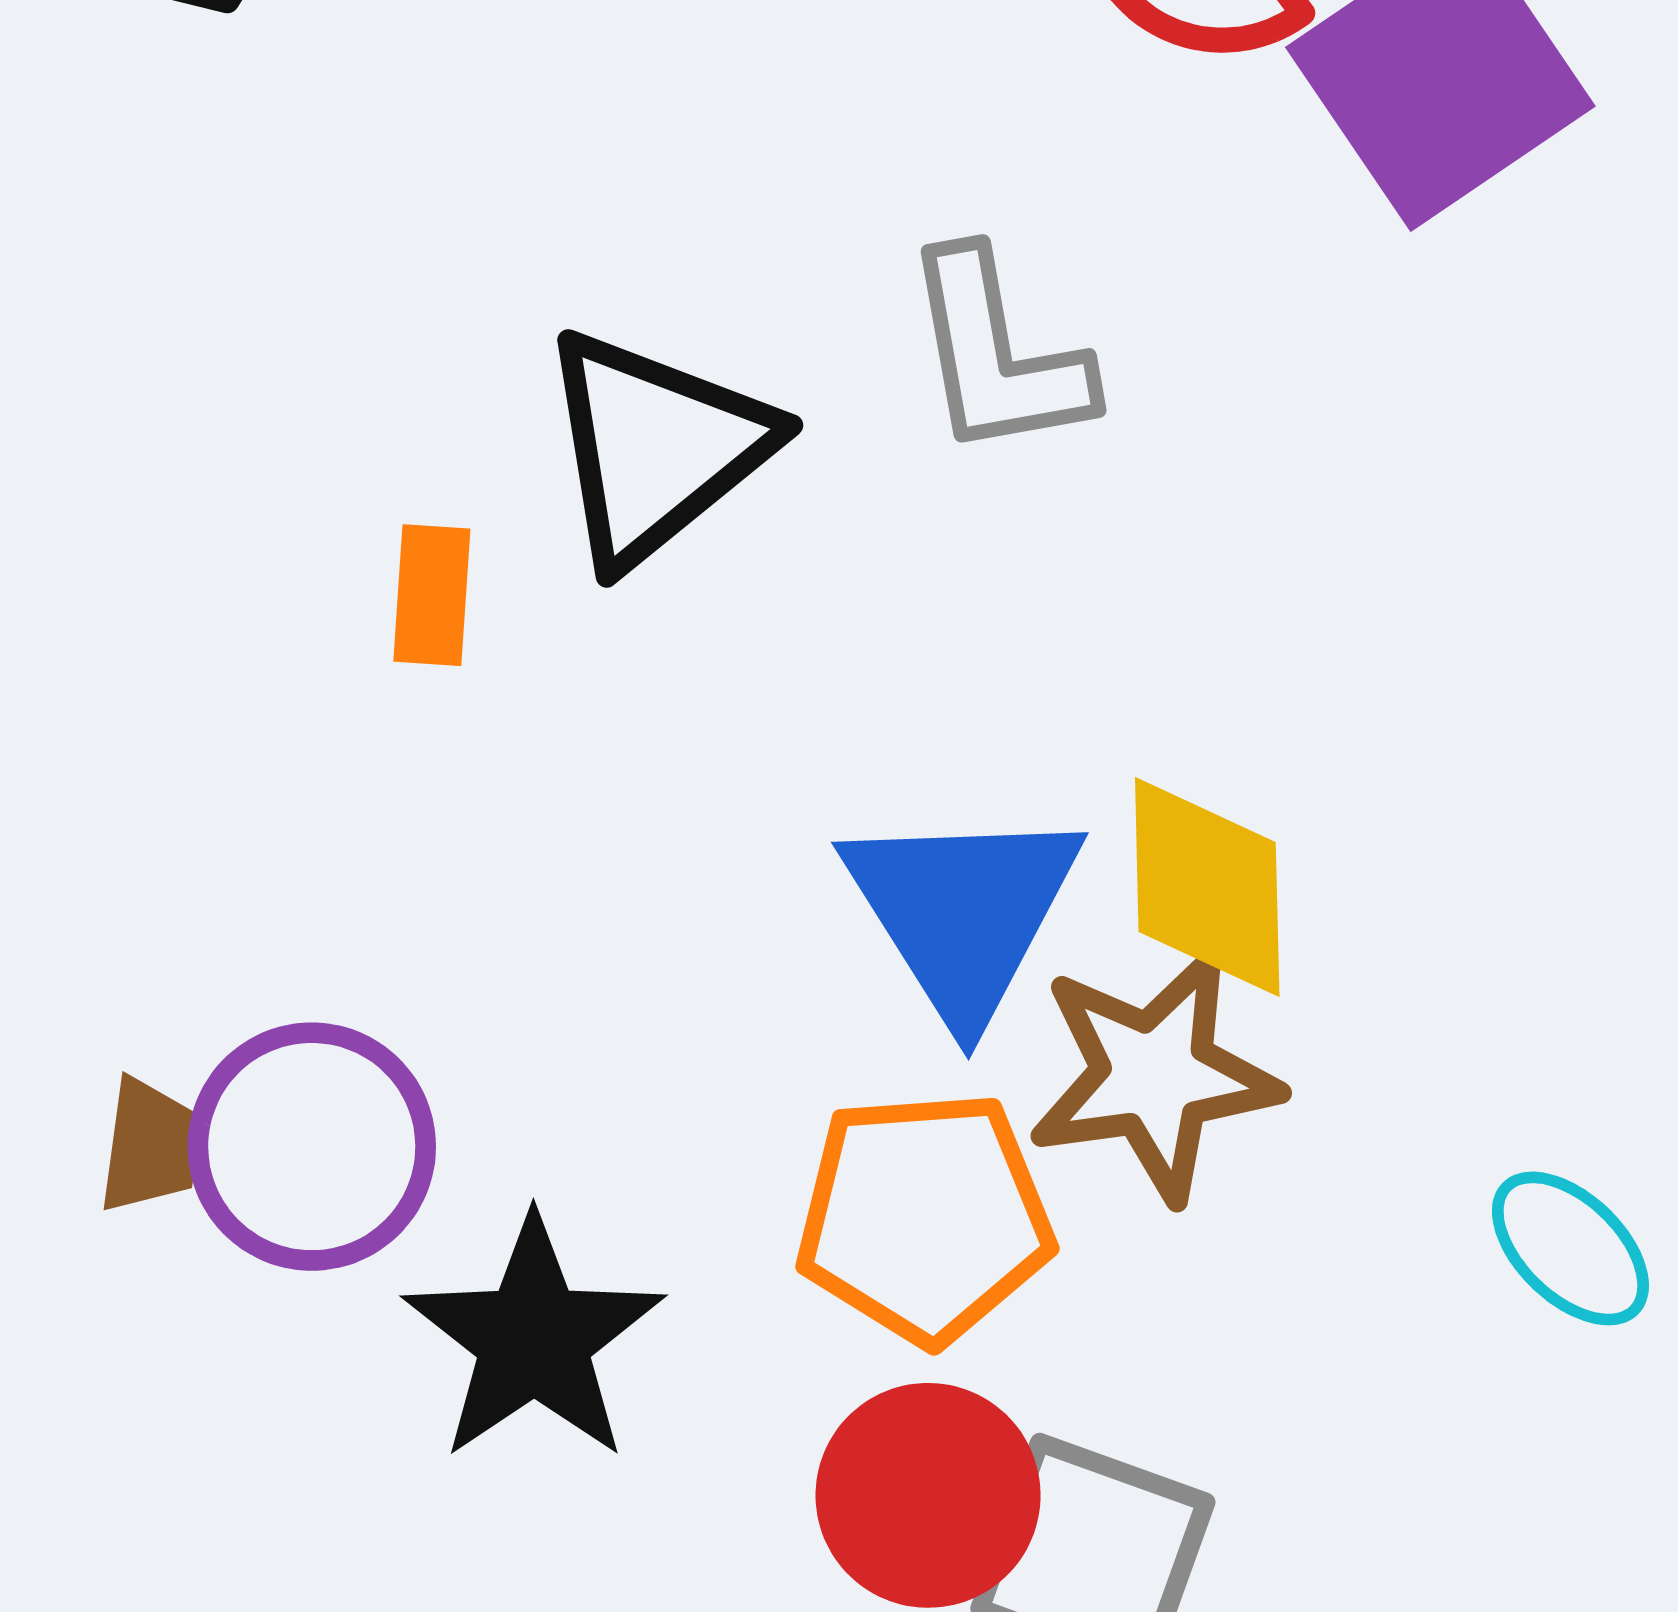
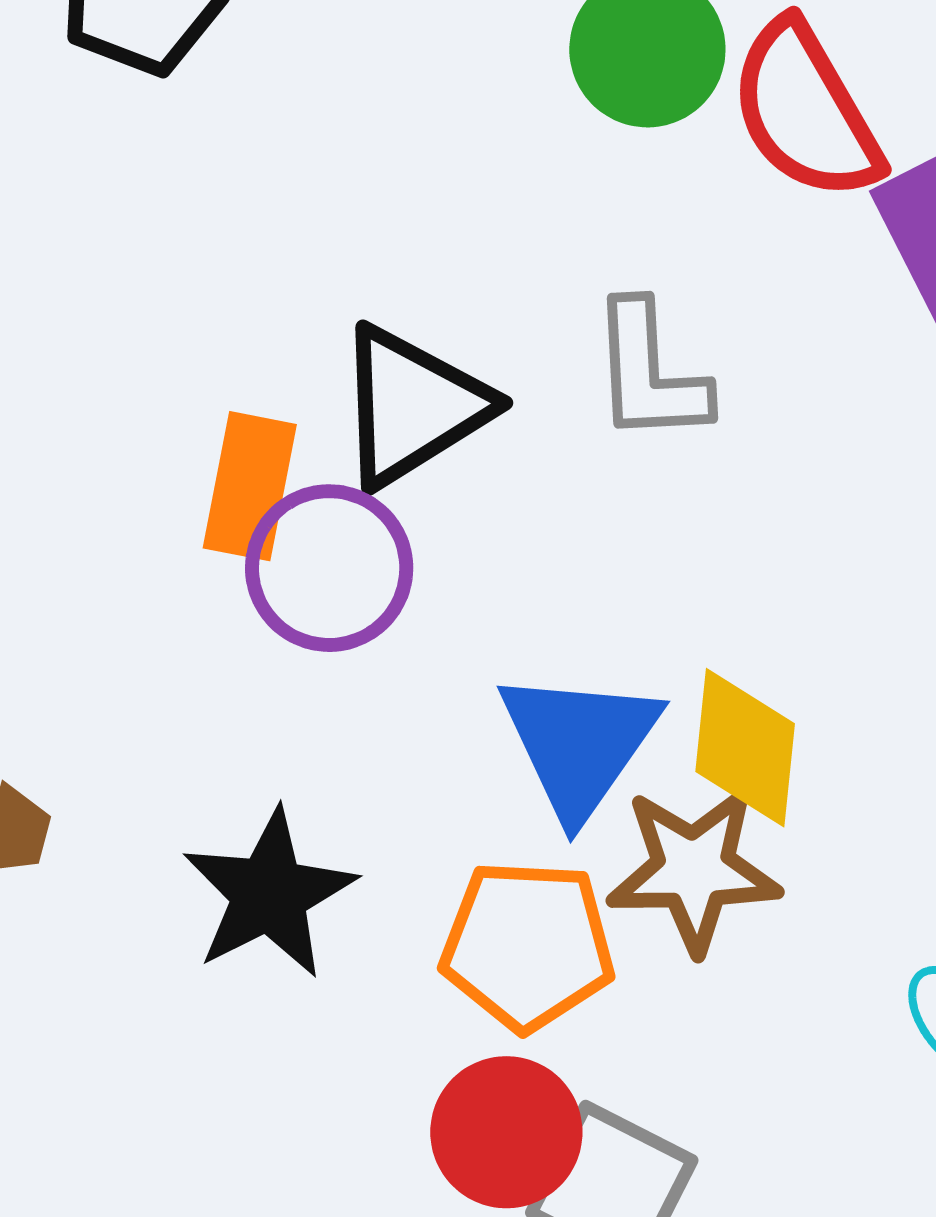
orange rectangle: (432, 595) -> (250, 486), size x1.5
purple circle: (312, 1147) -> (329, 568), moved
black star: (534, 1339) -> (269, 894), moved

